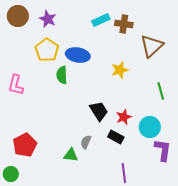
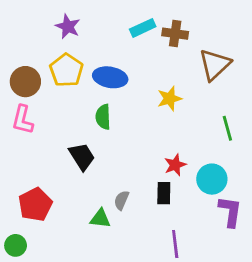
brown circle: (18, 16) -> (25, 82), moved
green semicircle: (62, 75) -> (103, 117), moved
black trapezoid: (99, 111) -> (82, 156), moved
black rectangle: (116, 137) -> (164, 193), turned 63

